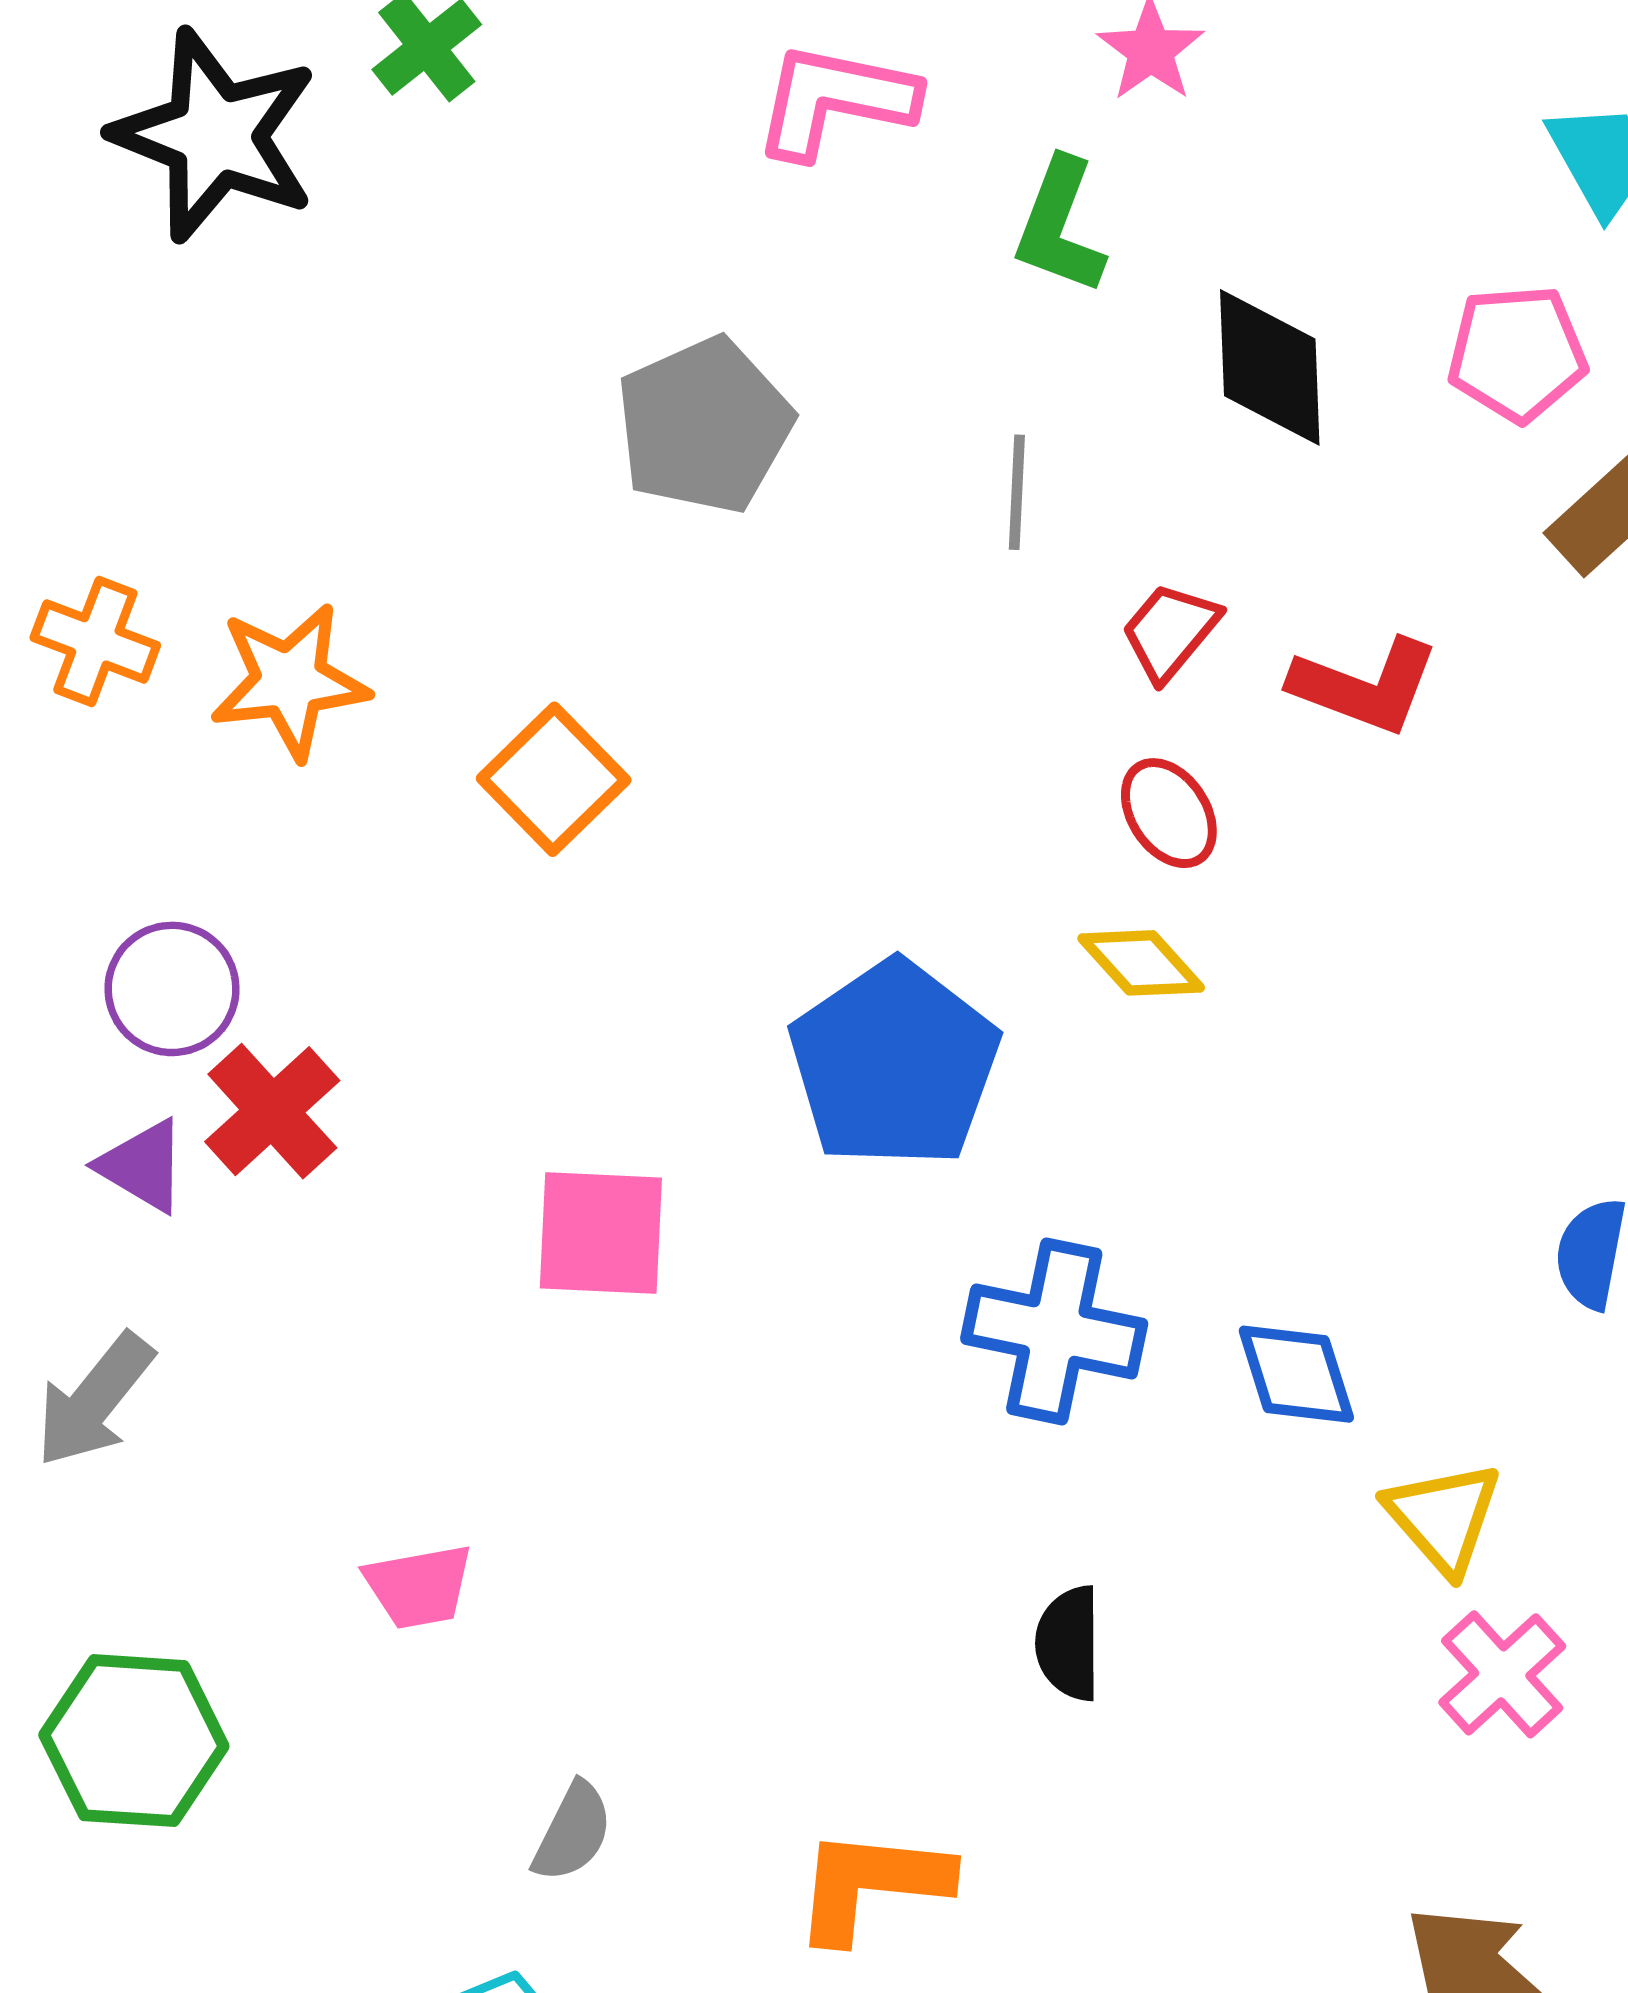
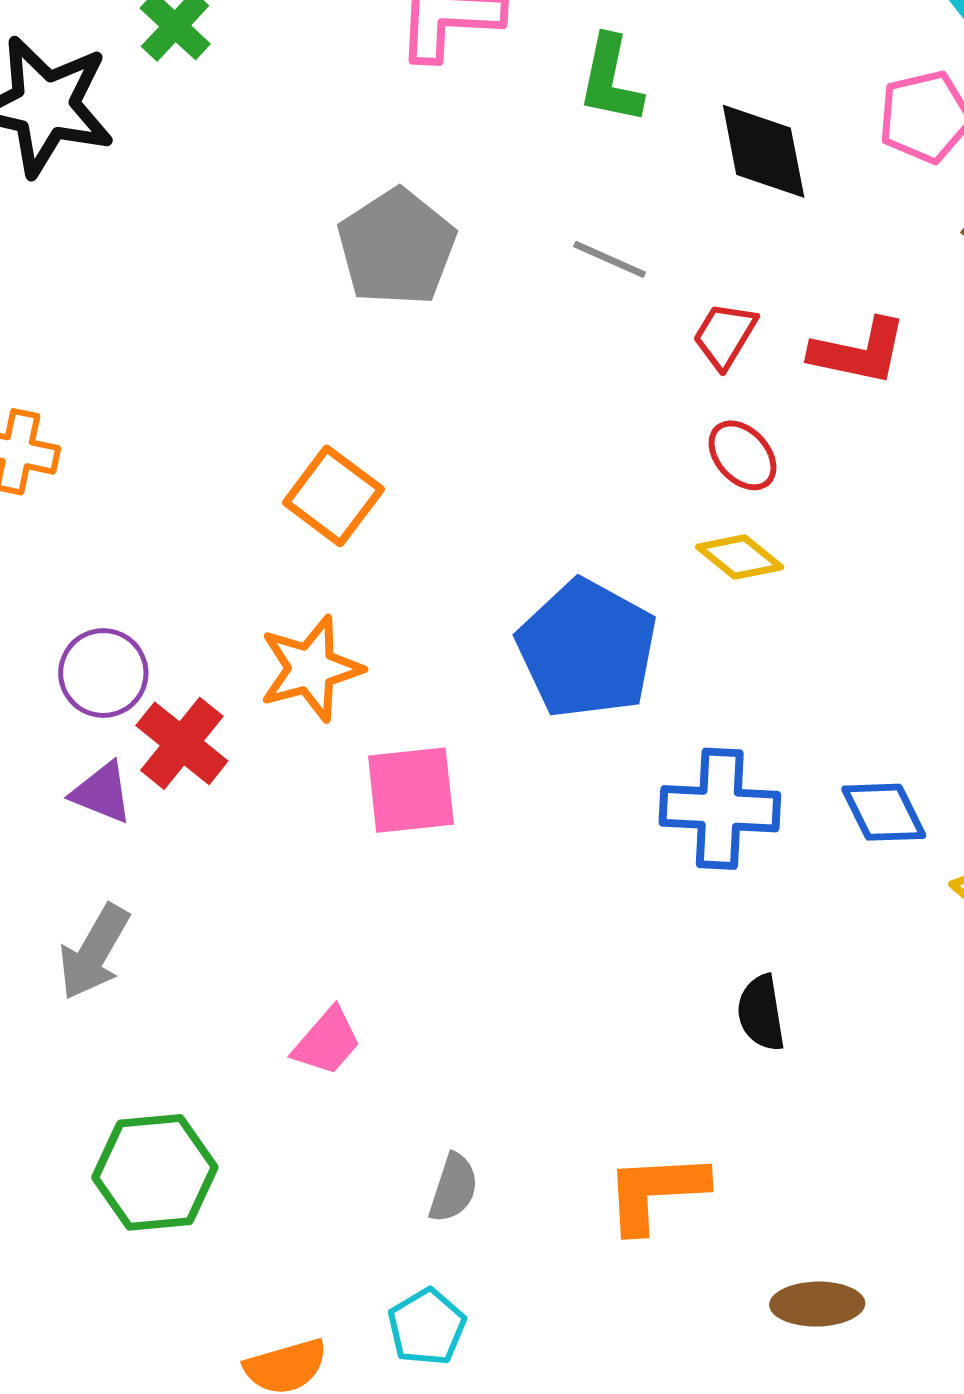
gray line: (1017, 492) -> (610, 259), turned -60
orange star: (290, 681) -> (311, 669), moved
pink trapezoid: (419, 1586) -> (327, 1042), turned -30

